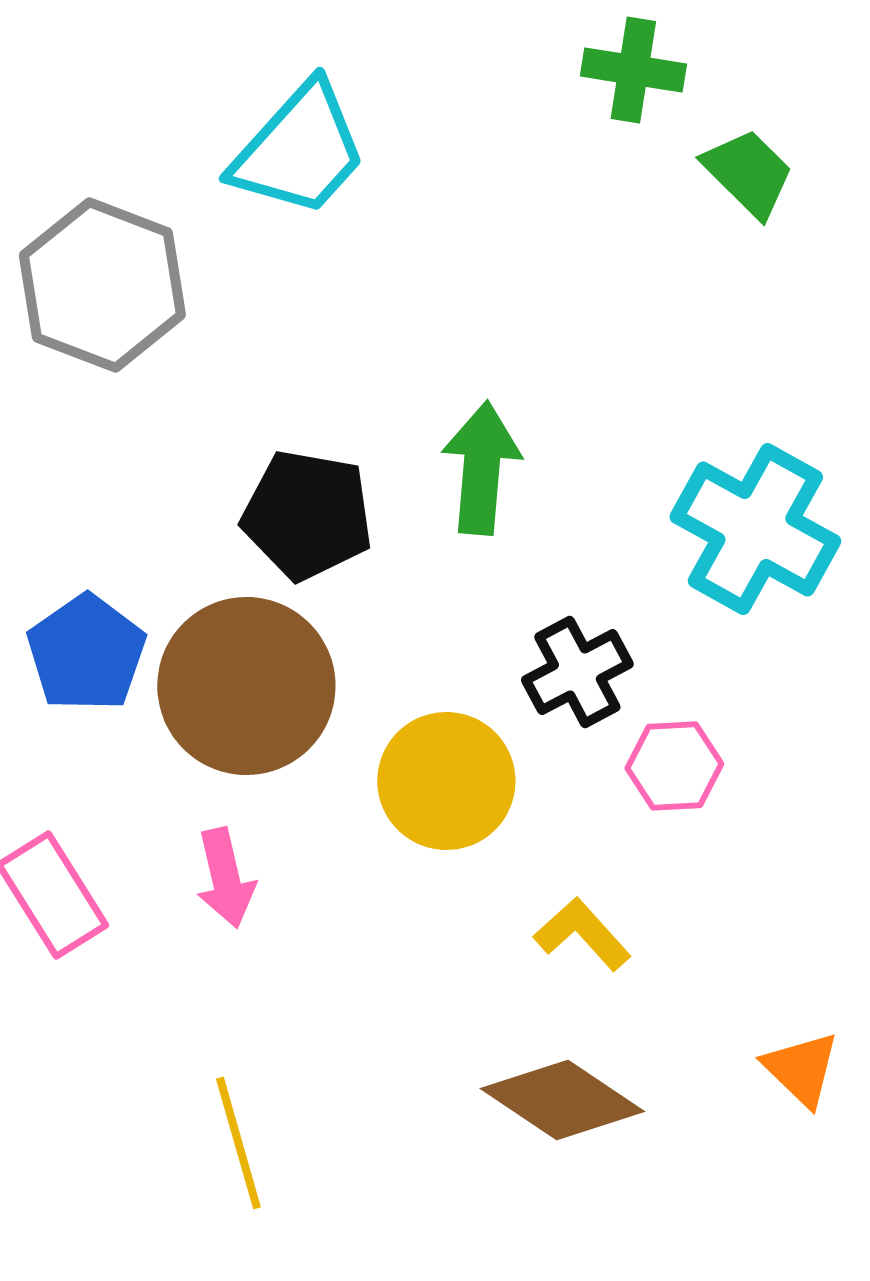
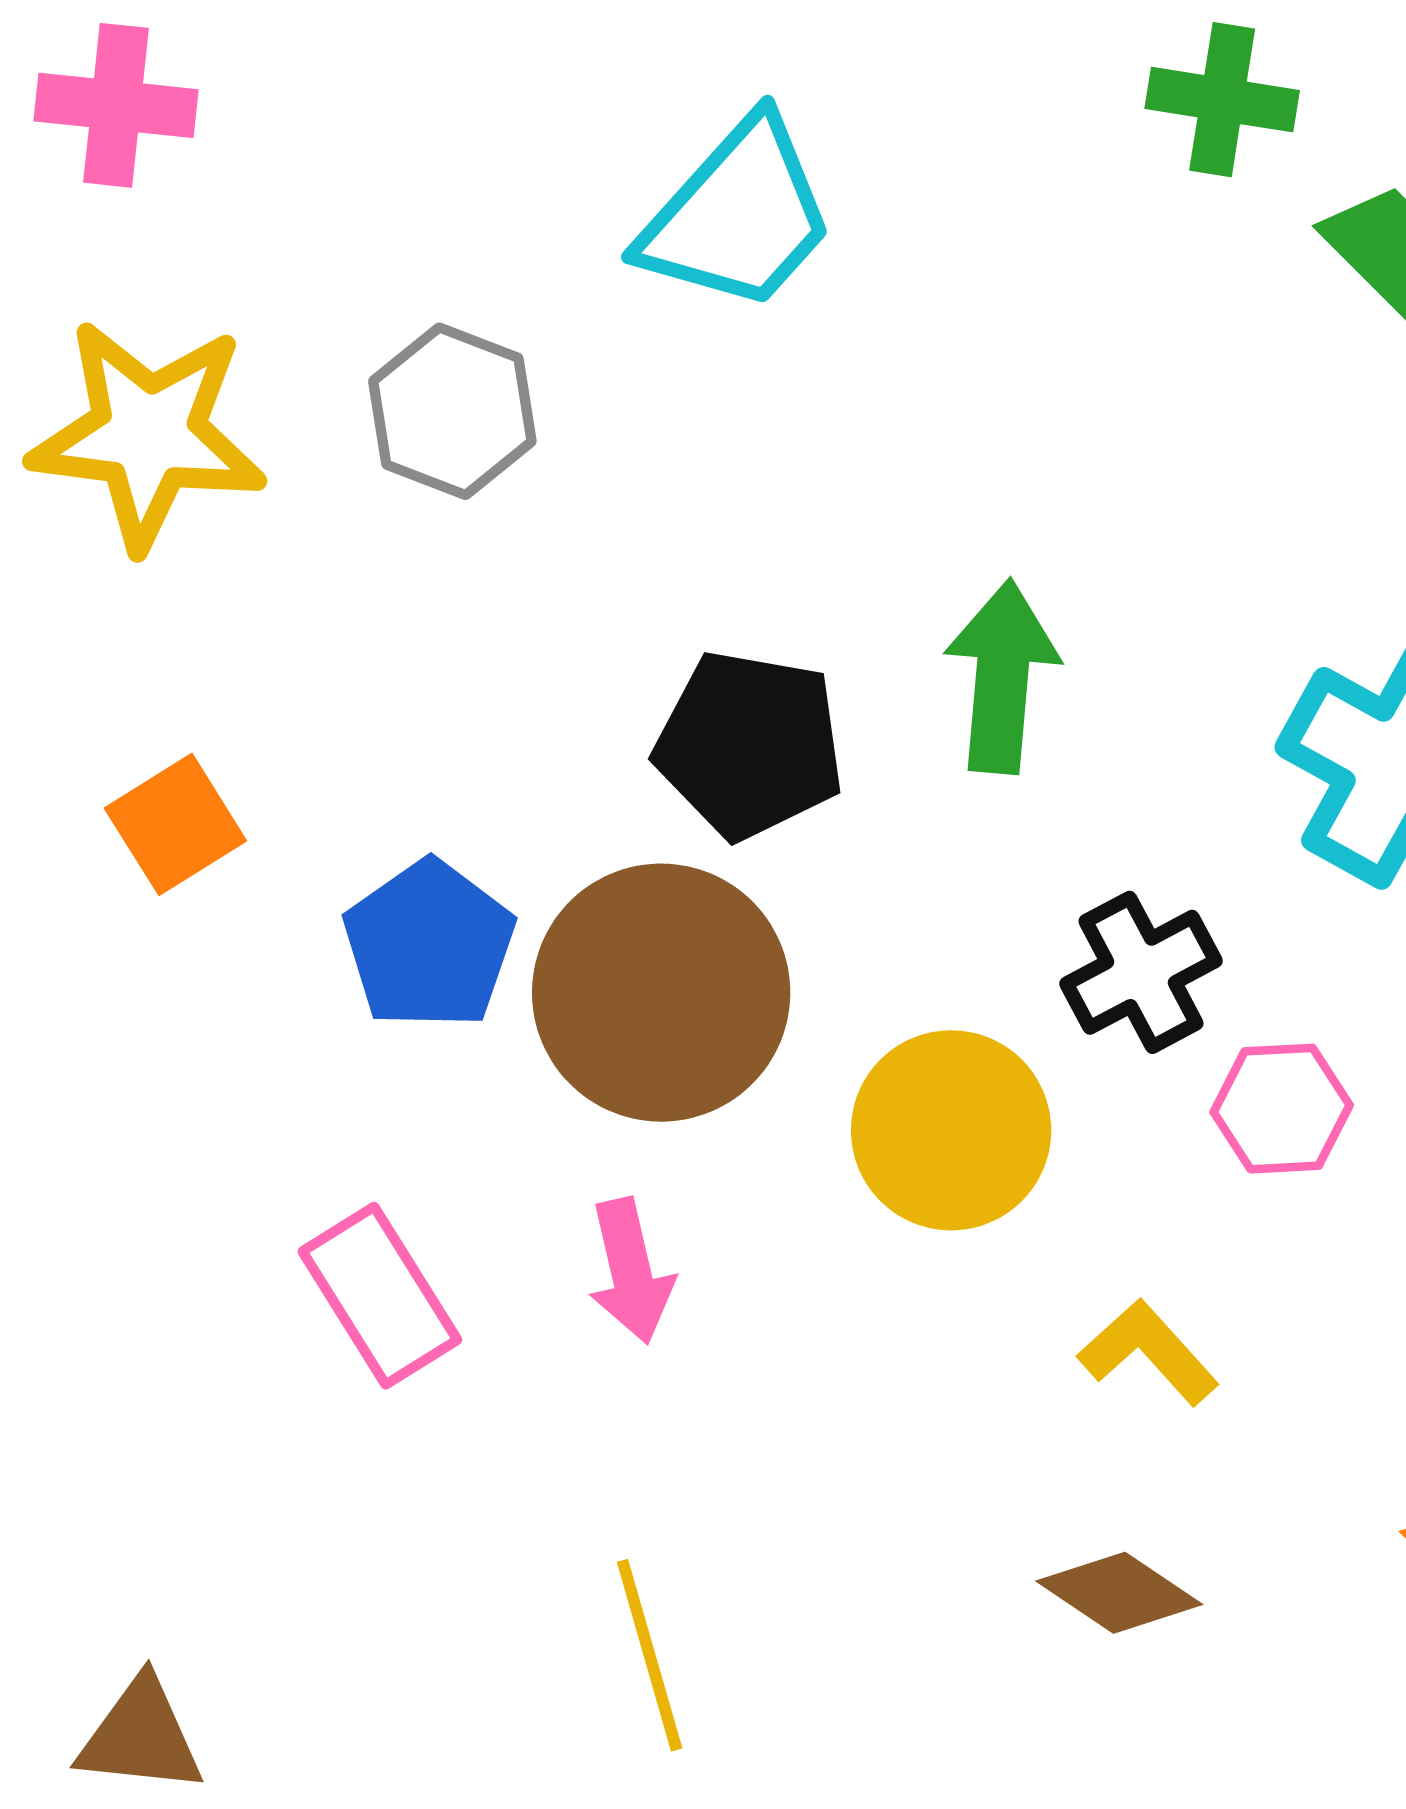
gray hexagon: (102, 285) -> (452, 411), size x0.7
brown diamond: (562, 1100) -> (1119, 1593), size x0.7

